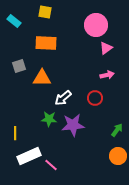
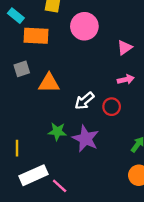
pink circle: (96, 25) -> (84, 26), moved
orange rectangle: (46, 43) -> (36, 36), moved
white arrow: (63, 98) -> (84, 101), moved
purple star: (73, 125) -> (86, 139), turned 30

